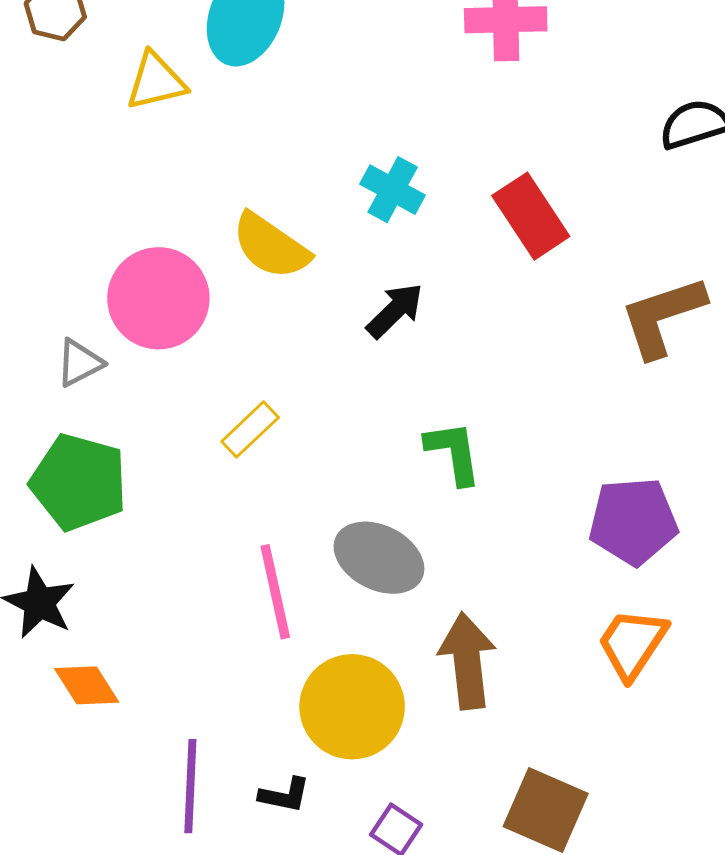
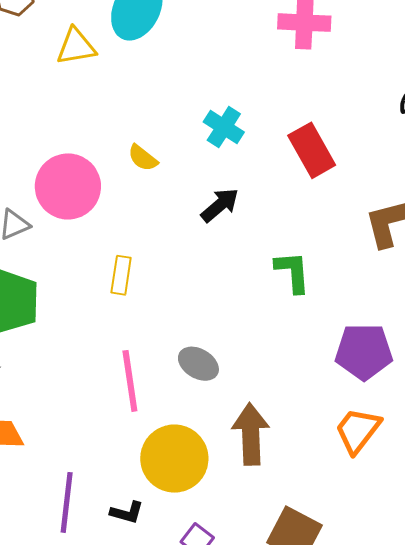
yellow semicircle: (271, 246) -> (143, 158), size x0.6
yellow rectangle: (250, 429) -> (121, 275), turned -42
green L-shape: (453, 453) -> (293, 272), moved
gray ellipse: (379, 558) -> (198, 364), size x0.7

